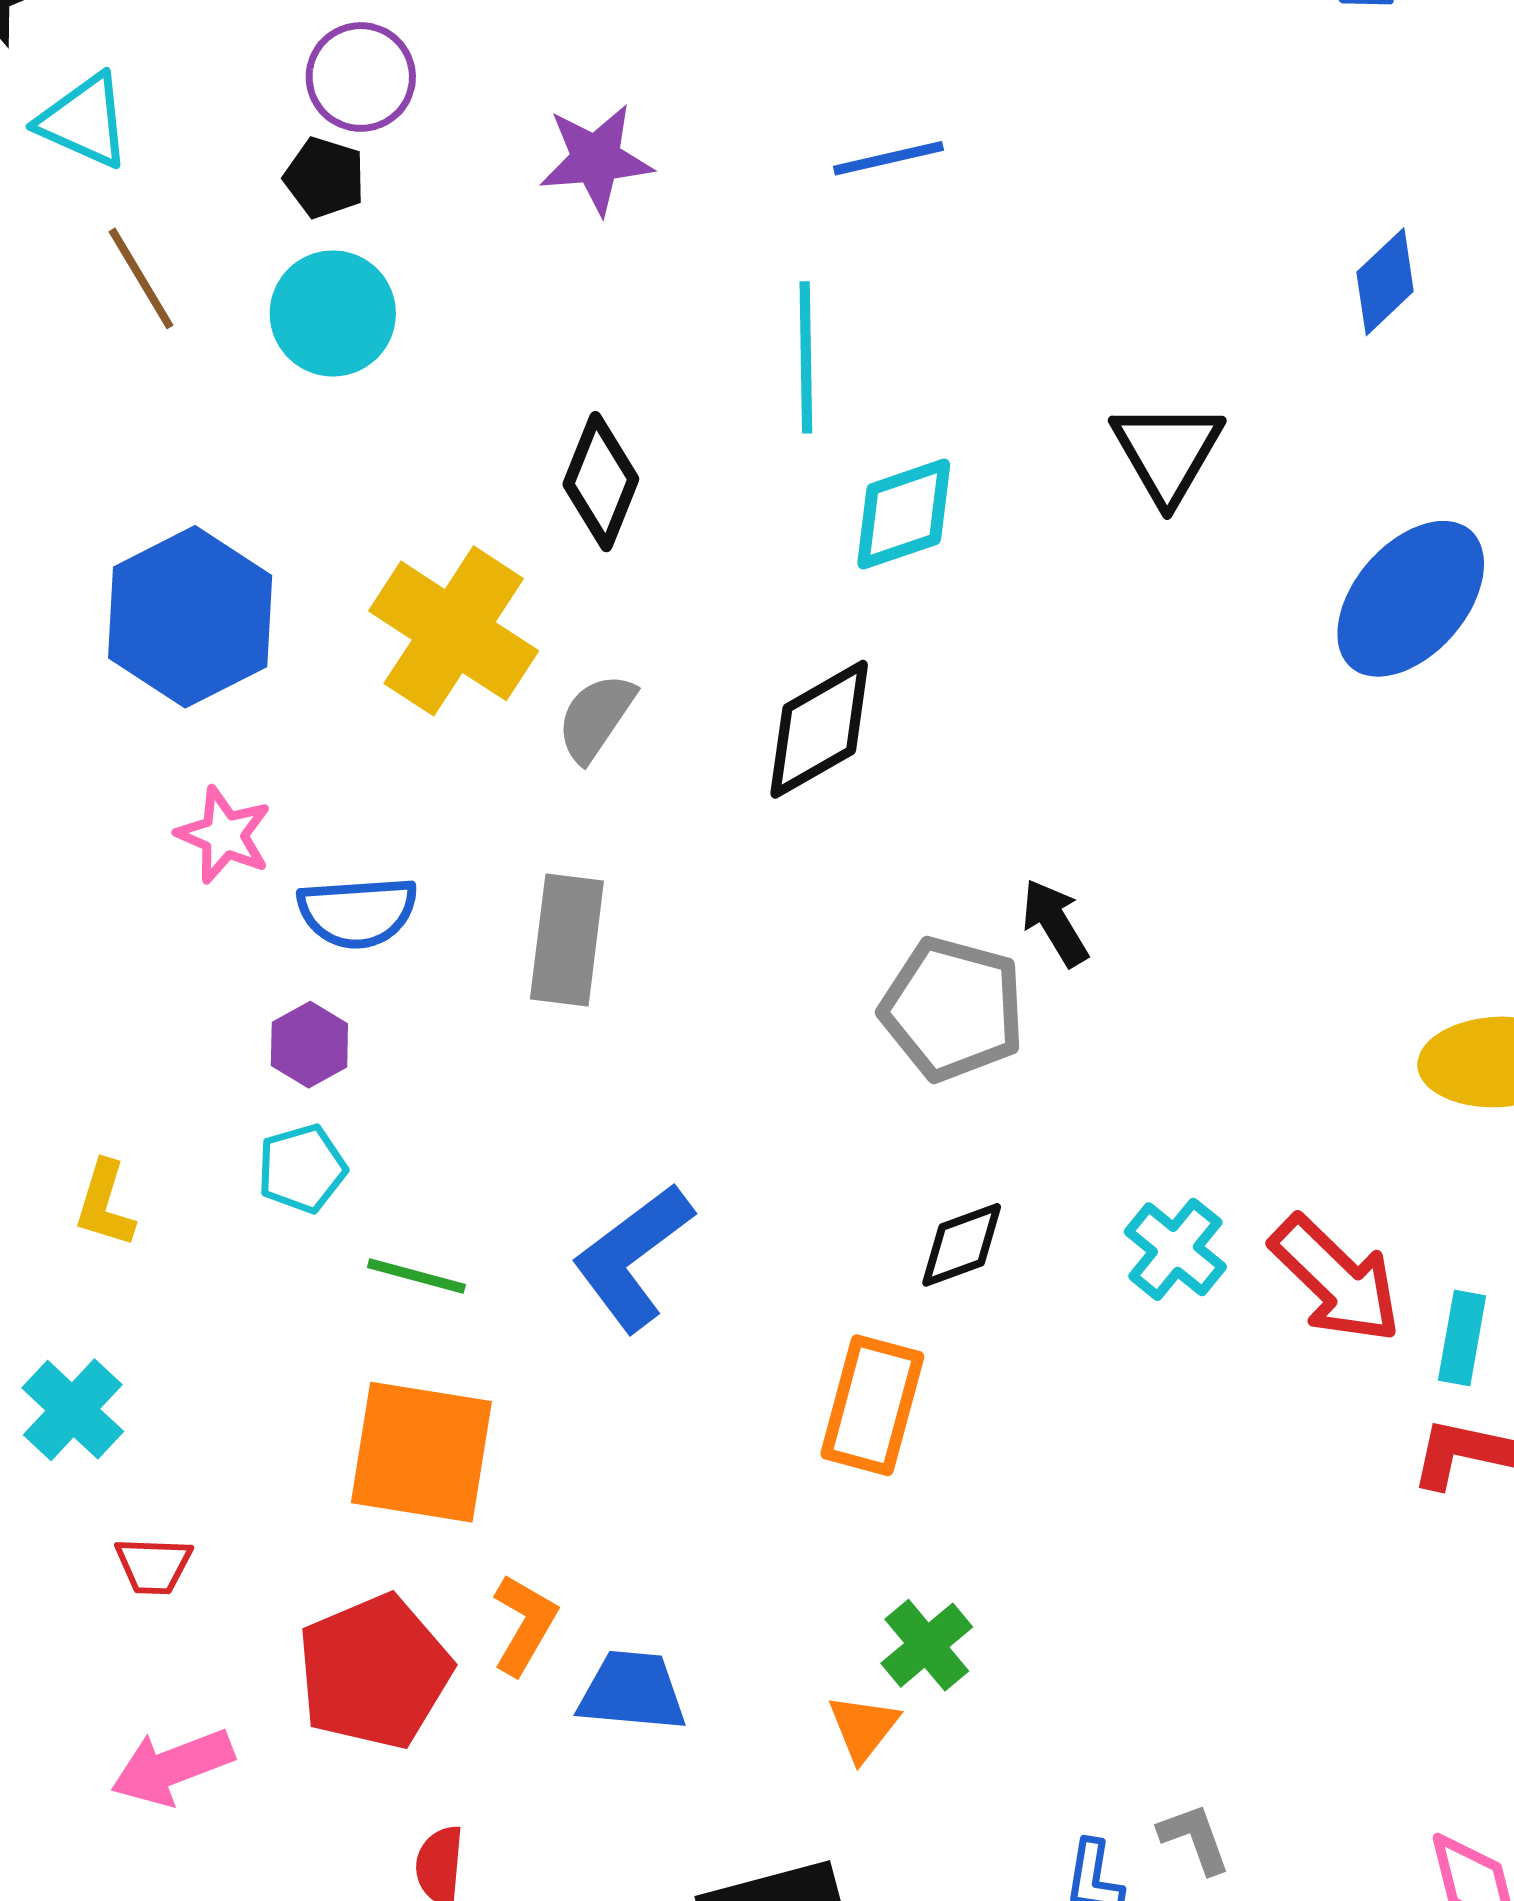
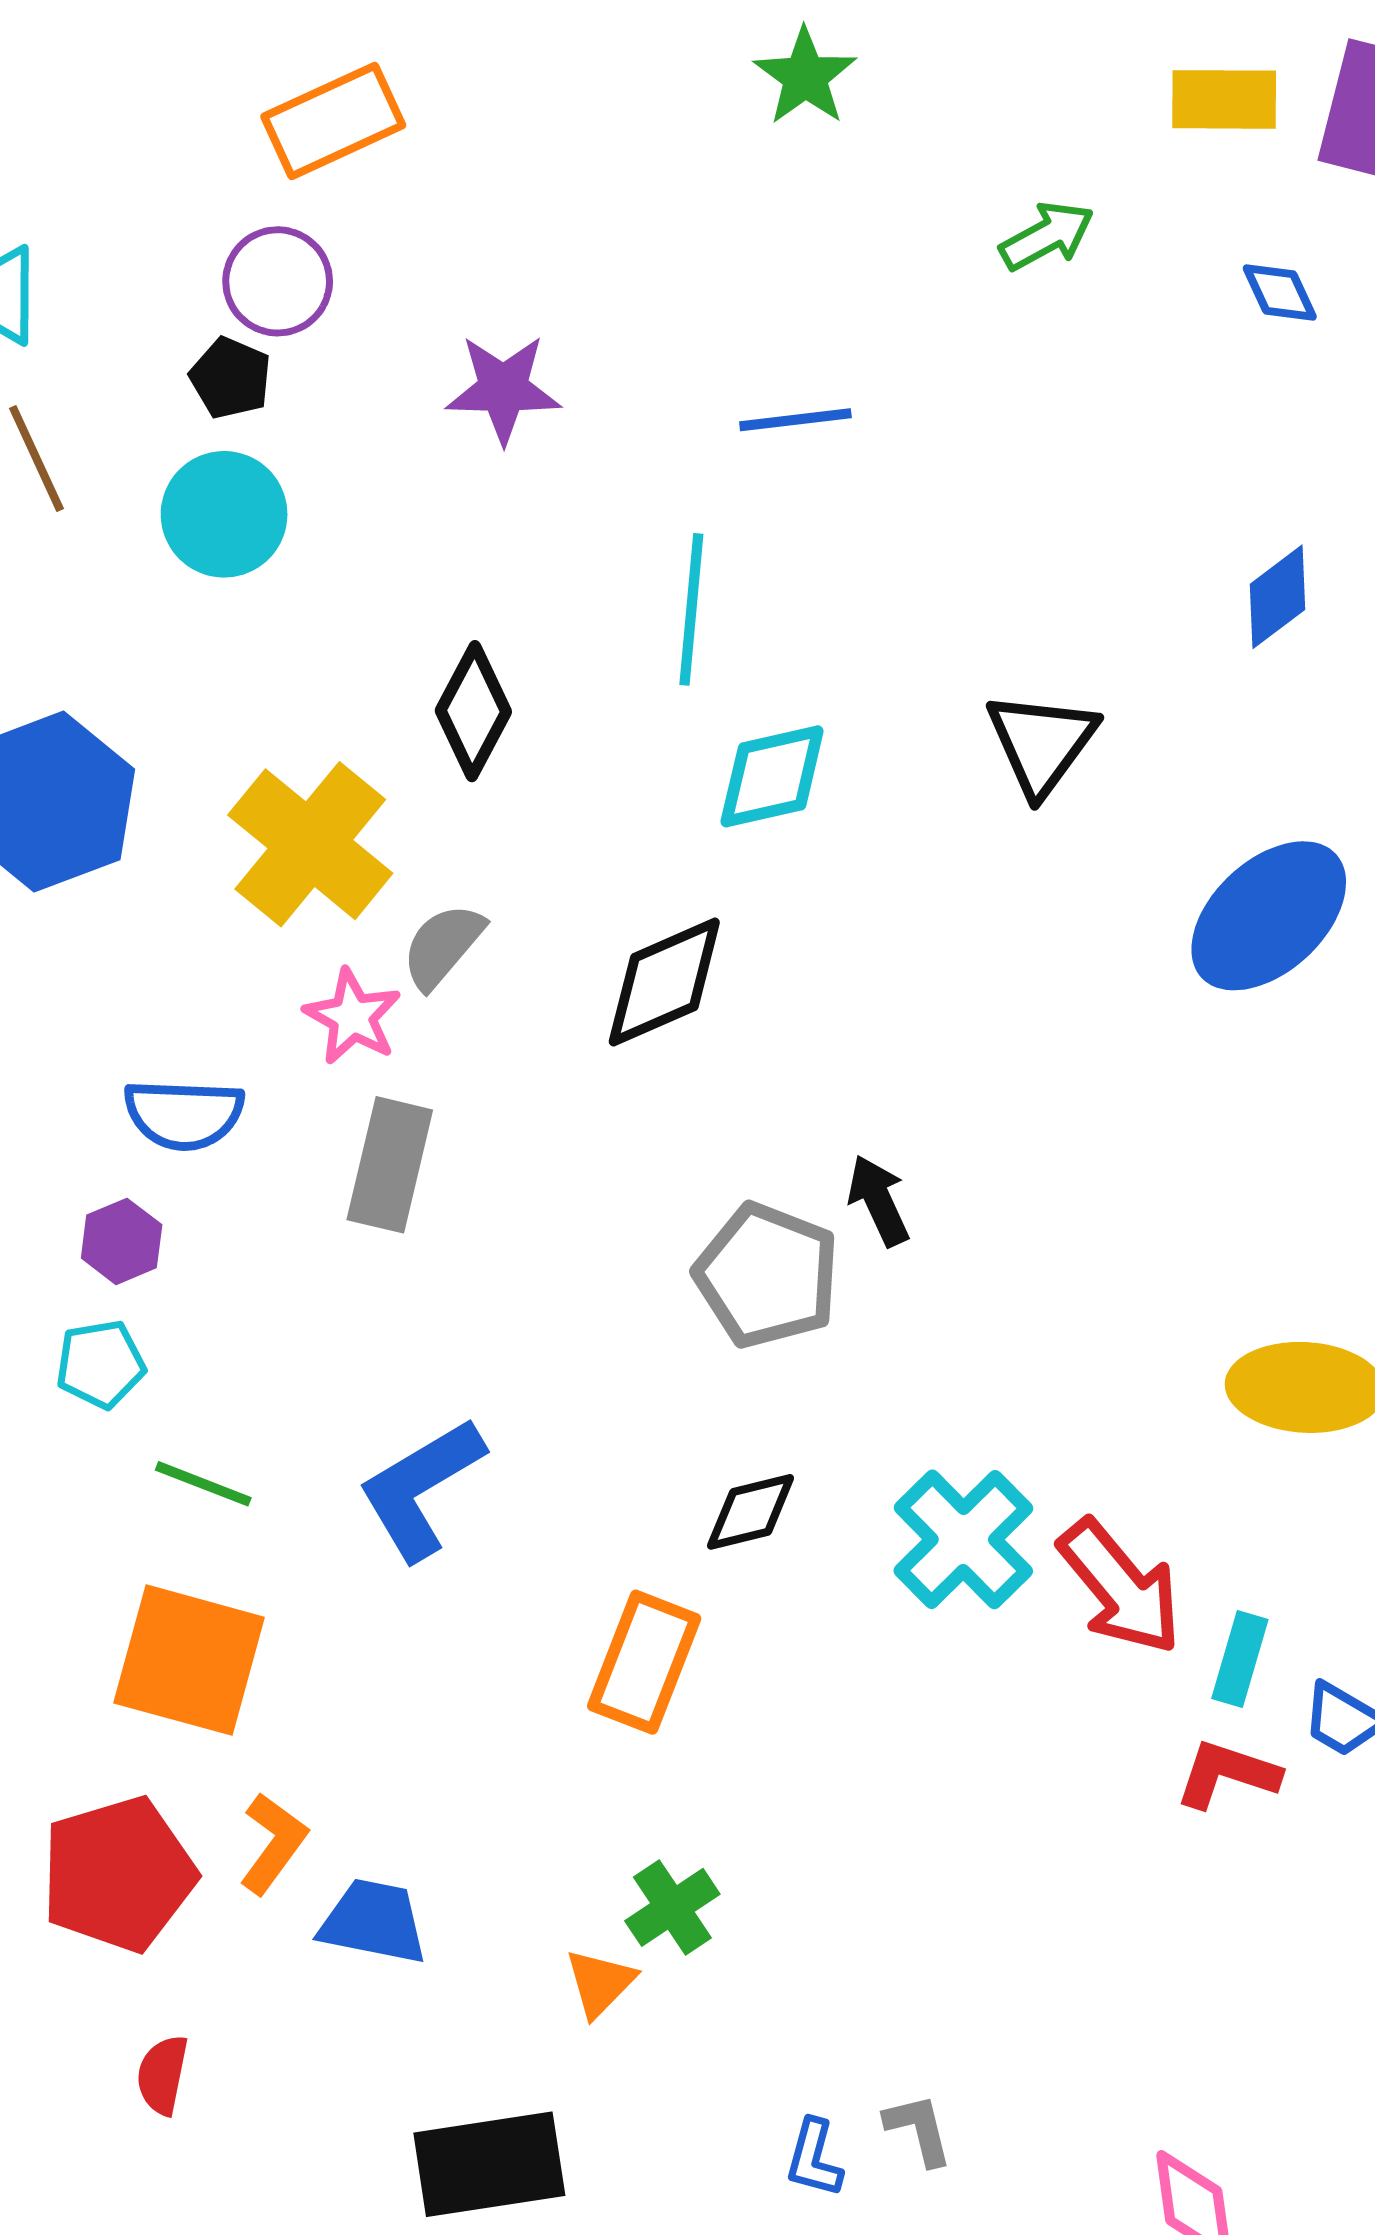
pink star: (224, 835) -> (353, 1017), moved
cyan cross: (1175, 1249) -> (963, 1539), size x1.4

